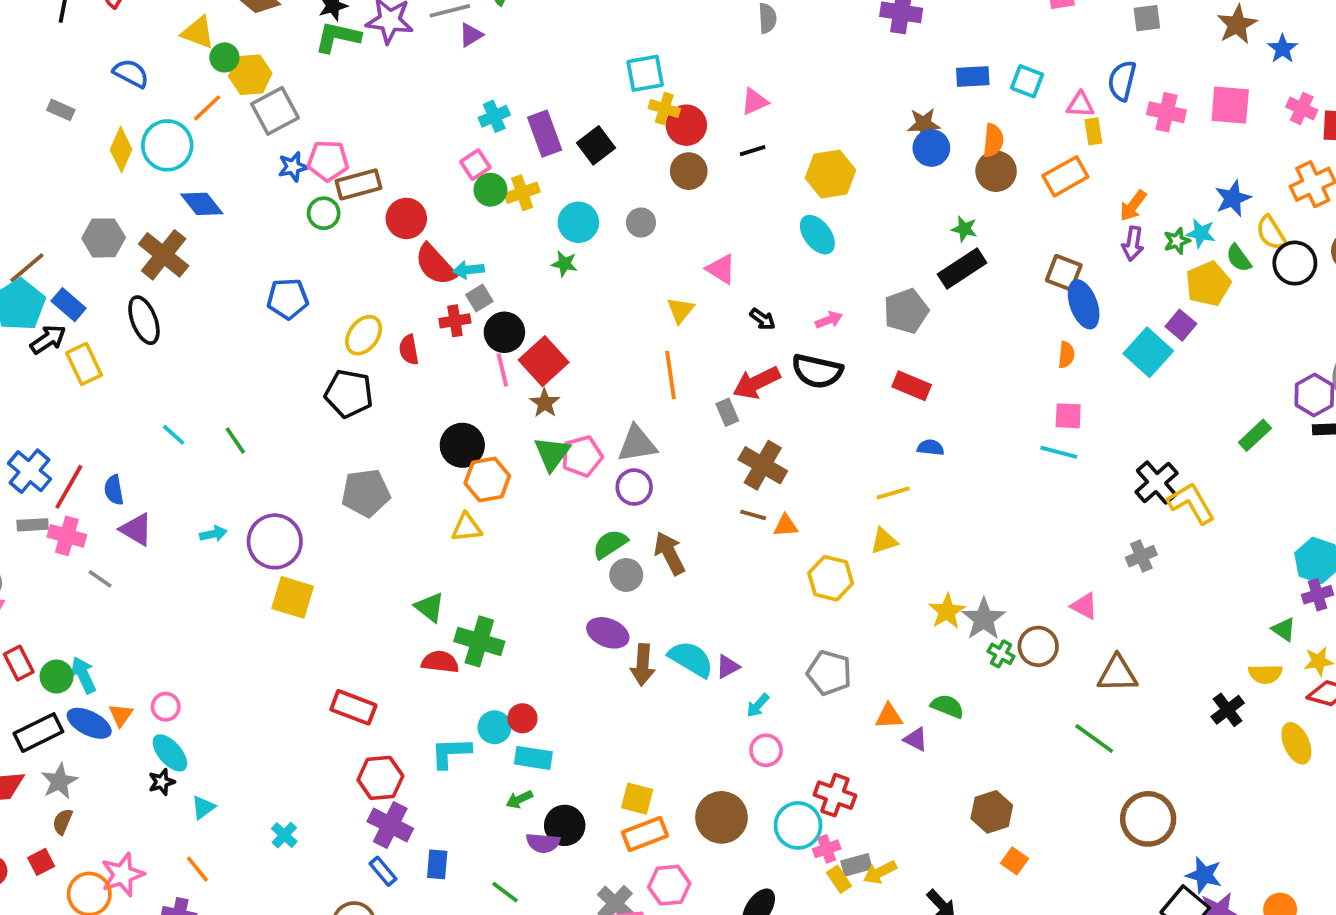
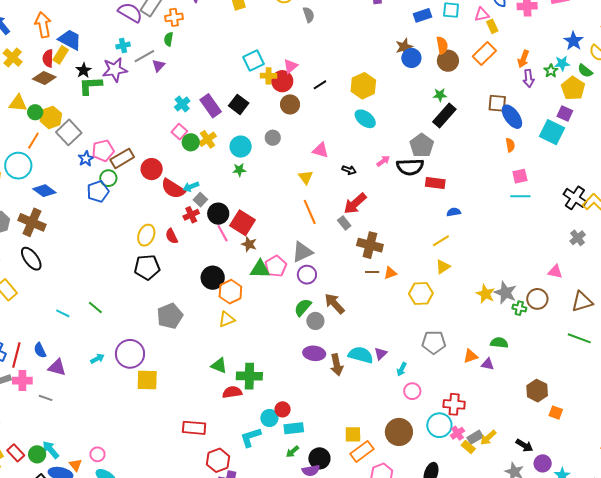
pink triangle: (755, 102) -> (291, 66), moved
blue pentagon: (288, 299) -> (98, 191), moved
black semicircle: (817, 371) -> (410, 167), moved
green triangle: (552, 453) -> (260, 269), turned -50

